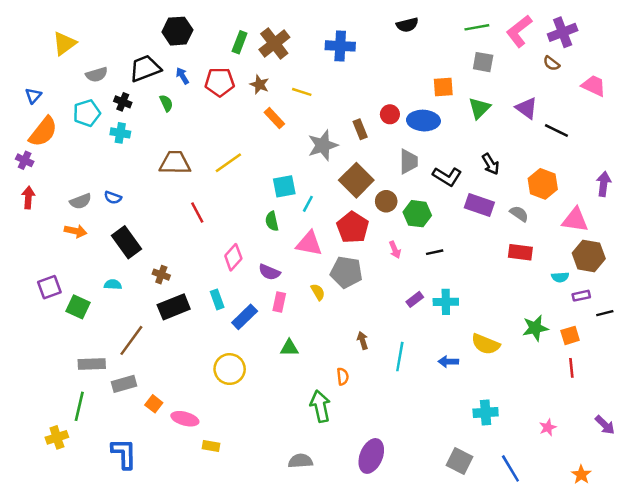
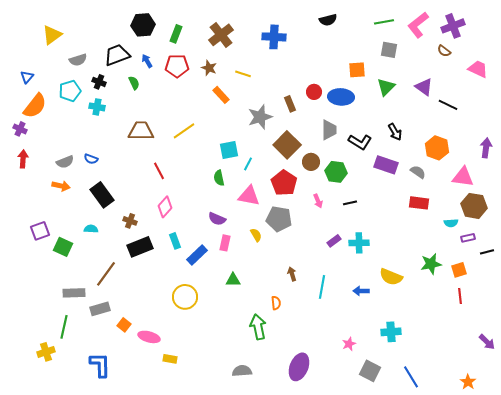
green rectangle: (240, 42) -> (176, 34), moved
pink diamond: (233, 257) -> (165, 207), moved
pink star: (548, 427) -> (349, 344), moved

